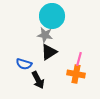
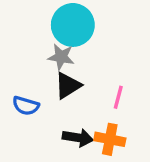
orange cross: (76, 74) -> (110, 139), moved
black arrow: (38, 80) -> (78, 138), moved, turned -54

